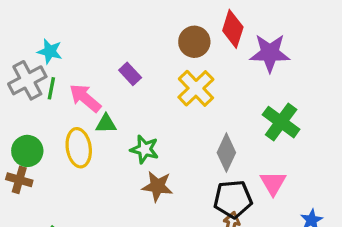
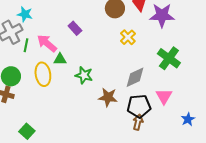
green line: (51, 88) -> (26, 45), moved
yellow cross: (196, 88) -> (128, 37), moved, size x0.7
gray diamond: (226, 153) -> (135, 77), turned 40
brown star: (157, 186) -> (108, 97), moved

